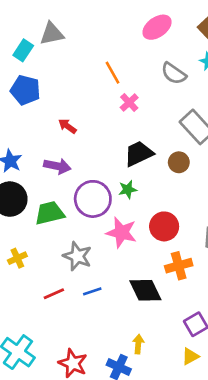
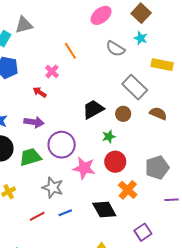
pink cross: (129, 103) -> (52, 71), moved
green star: (128, 189) -> (109, 137), moved
orange cross: (179, 266) -> (128, 190), turned -30

